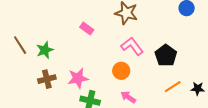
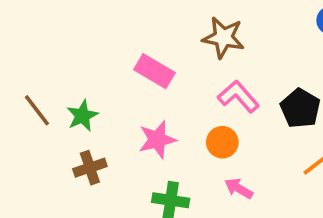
pink rectangle: (87, 29) -> (154, 71), size x1.5
pink star: (78, 78) -> (157, 140), moved

